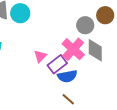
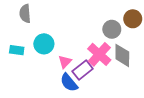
cyan circle: (20, 13) -> (44, 44), moved
blue semicircle: (67, 76) -> (69, 83), moved, turned 60

